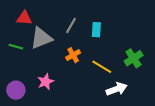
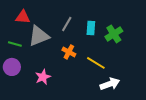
orange cross: (73, 55) -> (69, 52), turned -32
green cross: (134, 58) -> (114, 34), moved
purple circle: (16, 90) -> (12, 67), moved

